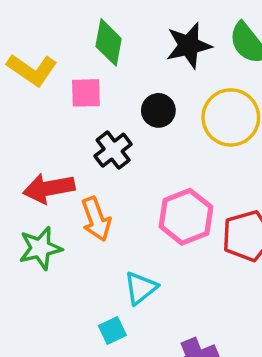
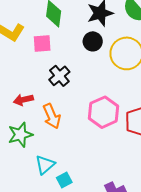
black circle: (158, 110) -> (93, 41), moved
red arrow: (49, 188) -> (23, 100), size x0.7
cyan triangle: (141, 288) -> (45, 165), moved

